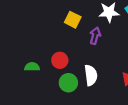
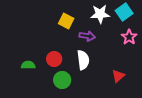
purple arrow: (95, 36) -> (87, 36), turned 84
white semicircle: (91, 75) -> (83, 60), moved

